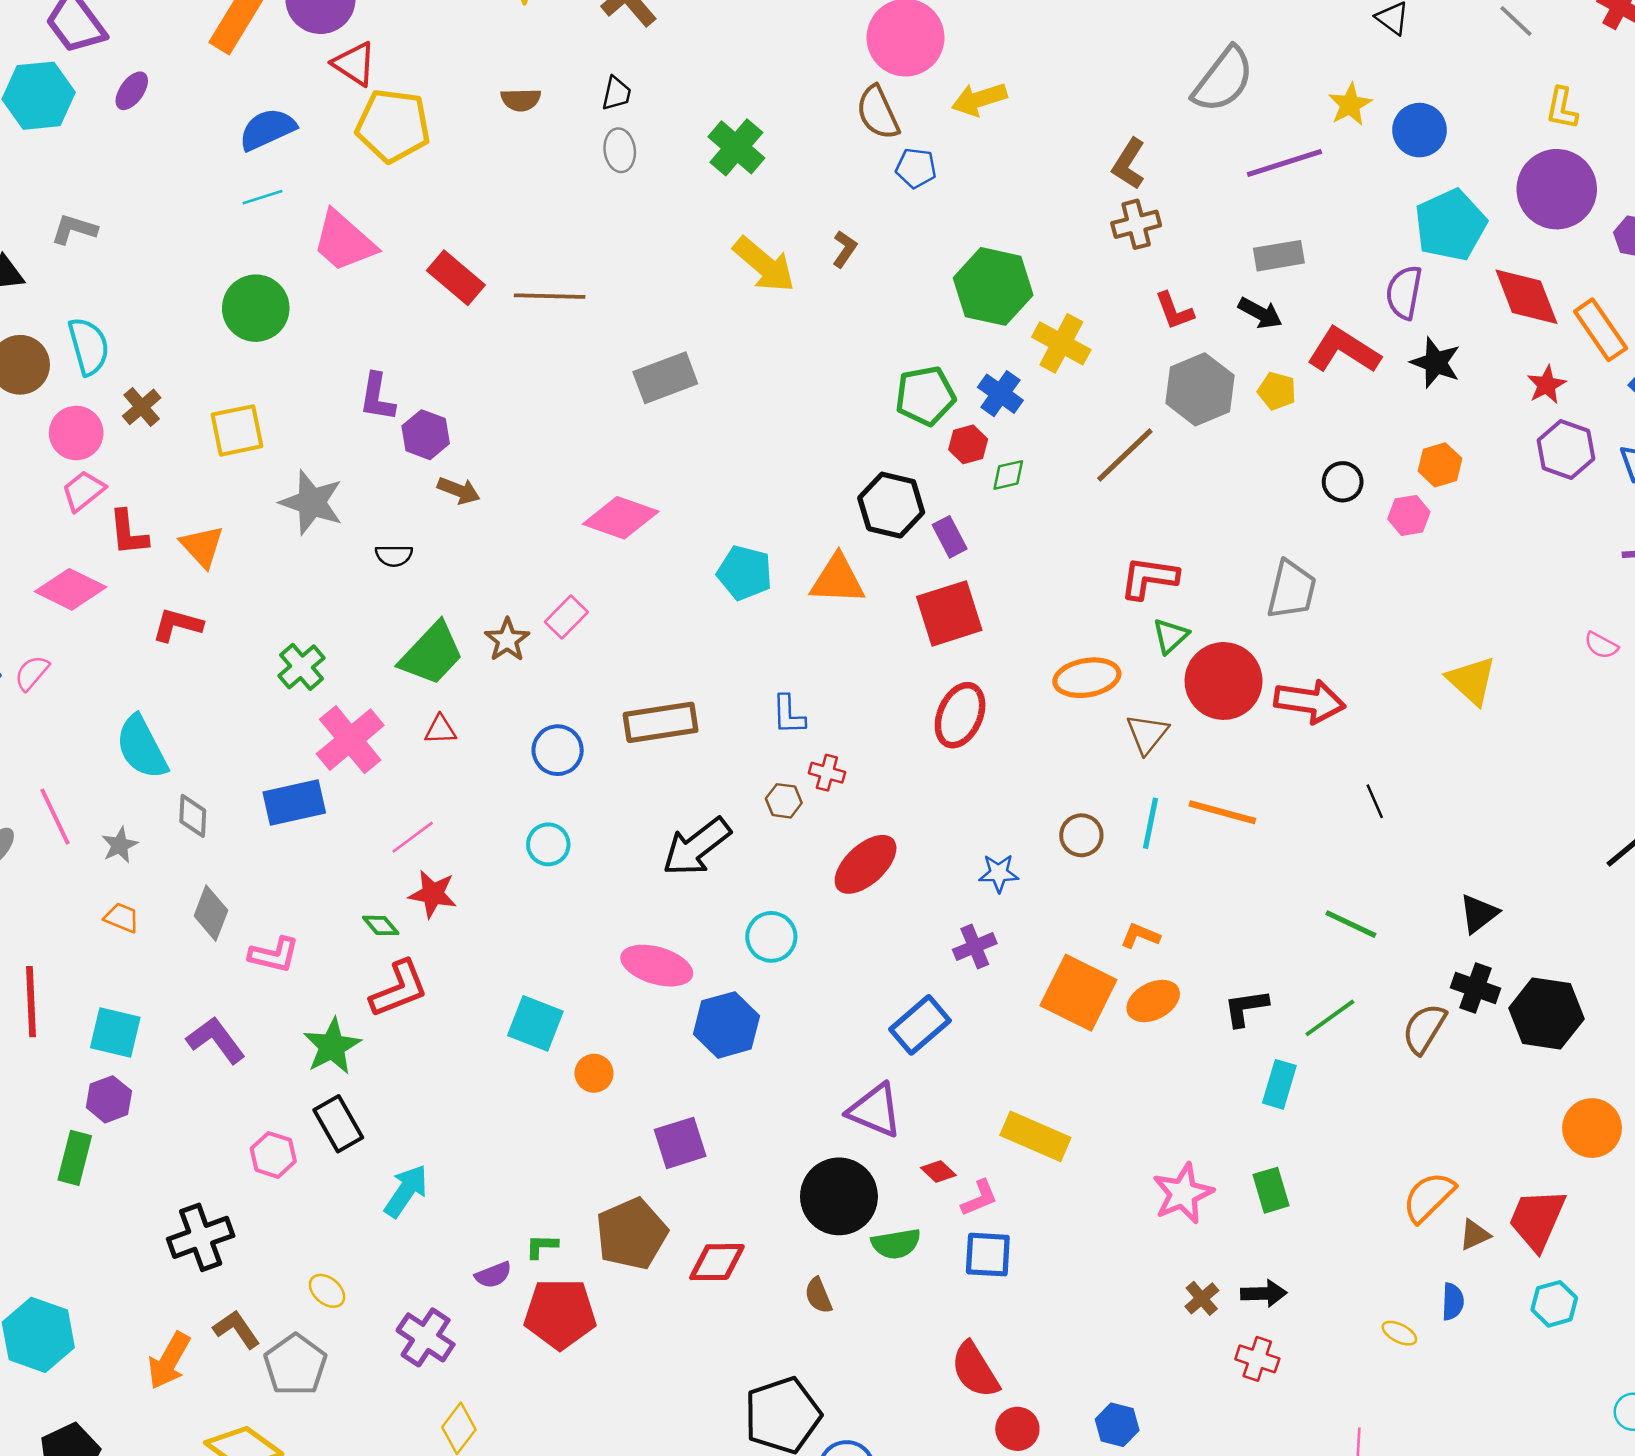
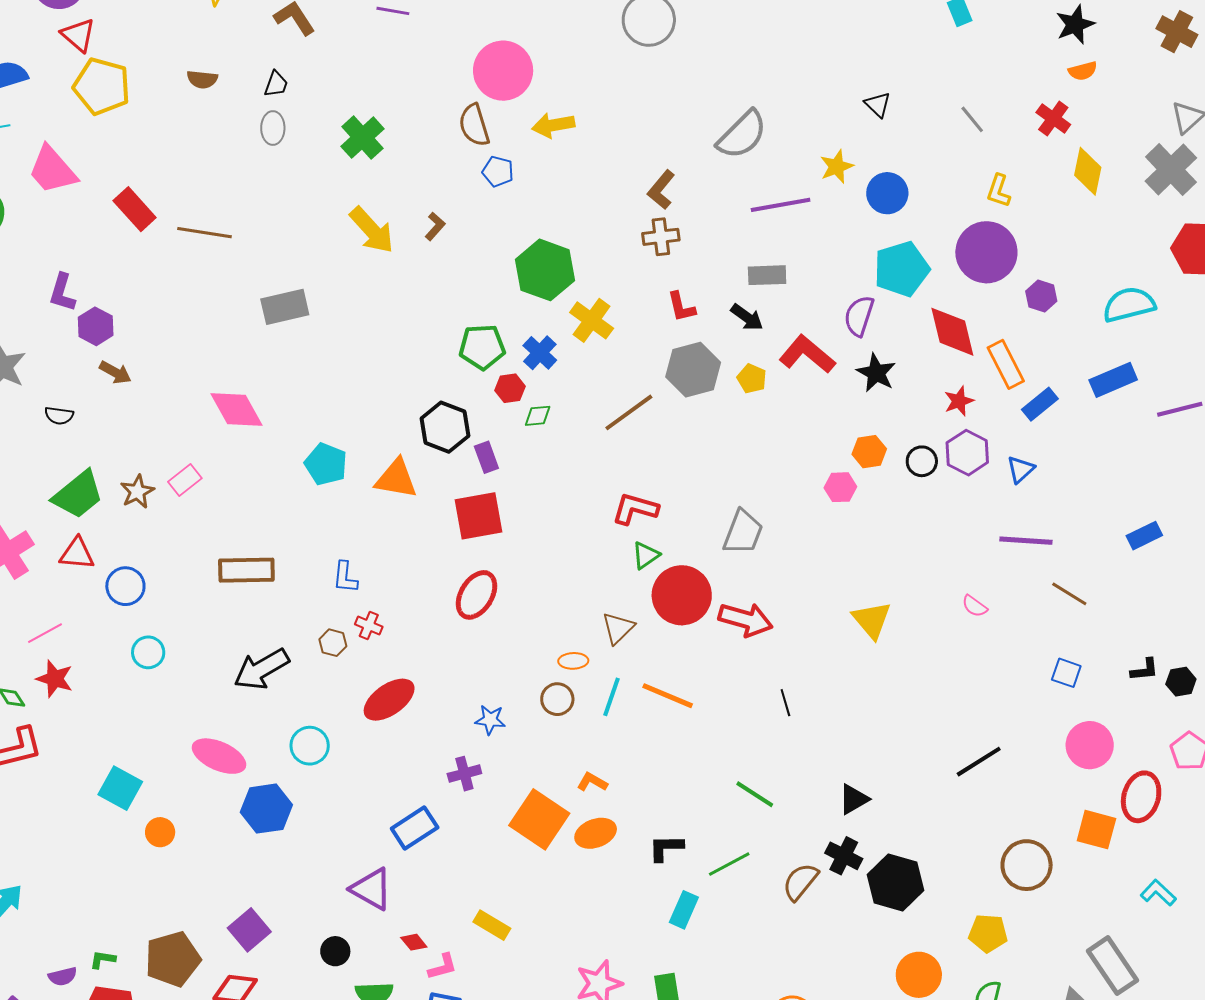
black circle: (1343, 482) -> (922, 461), moved
pink diamond: (621, 518) -> (237, 410), turned 34
orange ellipse: (1087, 678) -> (573, 661), moved, size x0.6
red triangle: (440, 730) -> (77, 554), size x1.4
blue circle: (558, 750) -> (125, 586), moved
yellow rectangle: (1035, 1136) -> (492, 925), size x0.7
purple square: (680, 1143) -> (249, 930), moved, turned -30
black circle: (839, 1196) -> (335, 951), size x0.5

